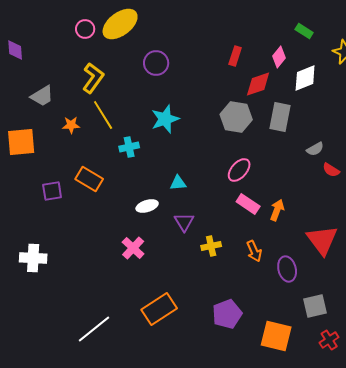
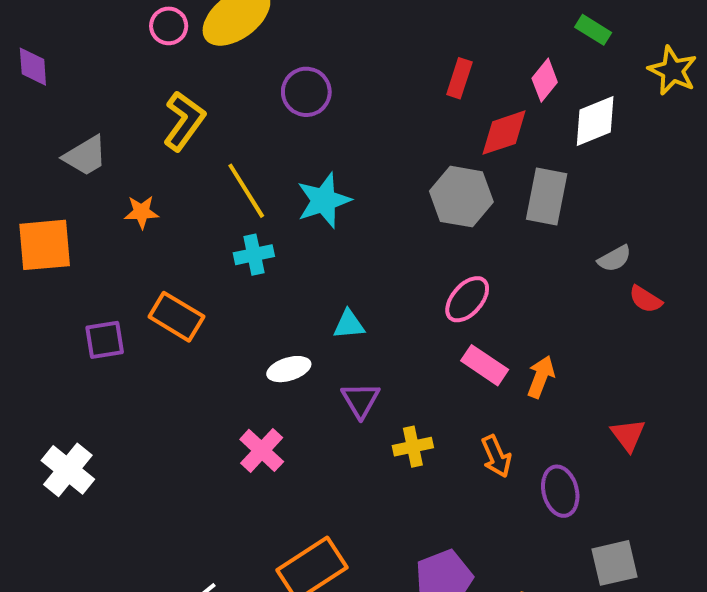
yellow line: (103, 115) -> (246, 191), moved
red triangle: (322, 240) -> (628, 435), size x0.6
white cross: (33, 258) -> (68, 470), turned 36

